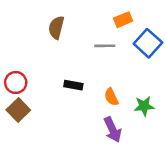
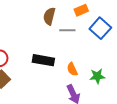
brown semicircle: (56, 28) -> (49, 16), moved
black rectangle: (73, 85) -> (43, 60), size x1.5

